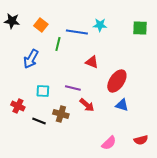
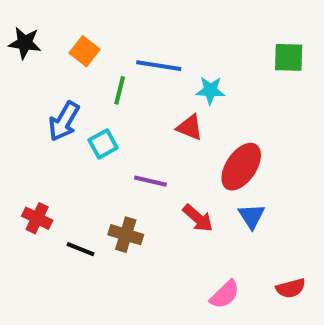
cyan star: (100, 25) -> (210, 90), moved
cyan square: (43, 91) -> (103, 144), moved, turned -32
red arrow: (87, 105) -> (198, 218), moved
blue triangle: (122, 105) -> (252, 216), turned 40

